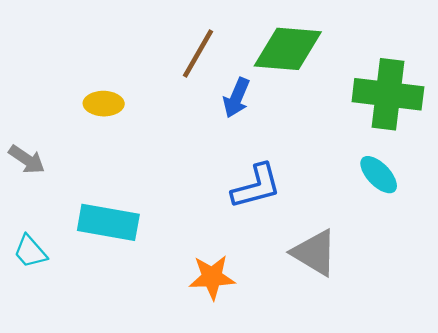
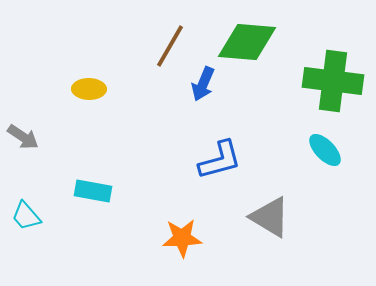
cyan rectangle: (108, 222) -> (93, 191), size x0.7

